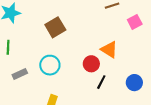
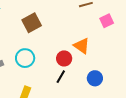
black line: (101, 82) -> (61, 77), moved
blue circle: (134, 83) -> (95, 78), moved

